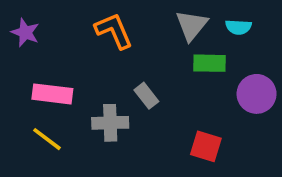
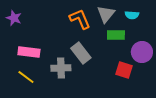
orange L-shape: (114, 31) -> (80, 19), moved
gray rectangle: (146, 96) -> (81, 53), size x1.5
red square: (206, 146) -> (124, 70), moved

